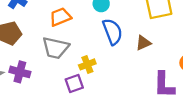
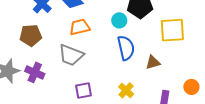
yellow cross: (87, 64) -> (126, 90), moved, turned -35

